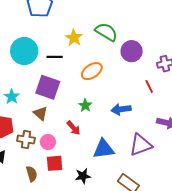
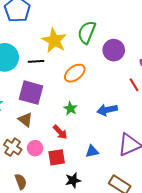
green semicircle: (106, 32) -> (87, 32), turned -95
yellow star: (74, 38) -> (54, 41), size x1.4
brown cross: (26, 139) -> (13, 147), turned 30
blue triangle: (104, 149) -> (92, 151), size x0.6
red square: (55, 163) -> (57, 157), moved

